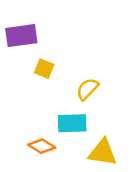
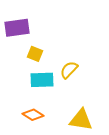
cyan rectangle: (72, 123) -> (42, 80), moved

